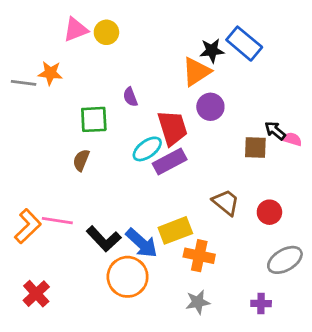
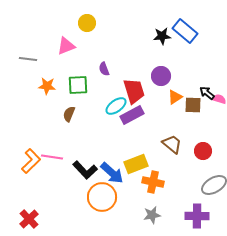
pink triangle: (76, 29) -> (66, 46), moved
orange triangle: (196, 72) -> (175, 97), moved, size x0.7
orange star: (50, 73) -> (47, 86), moved
red cross: (36, 294) -> (29, 219), moved
purple cross: (261, 303) -> (197, 216), size x1.6

